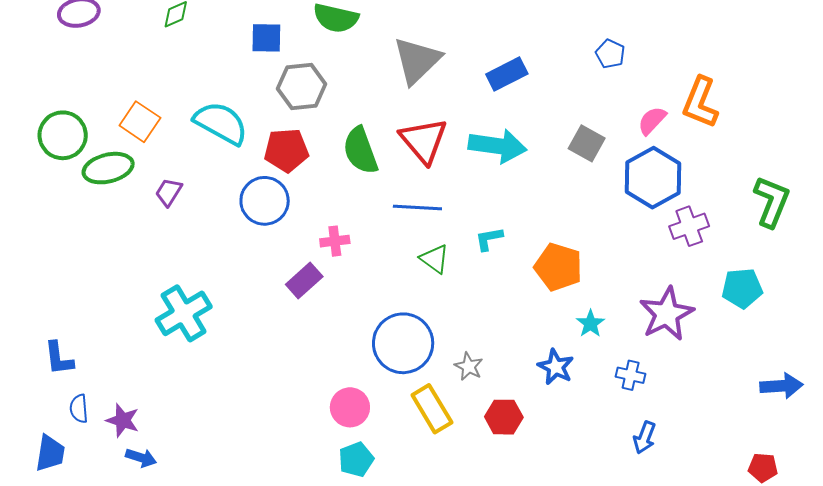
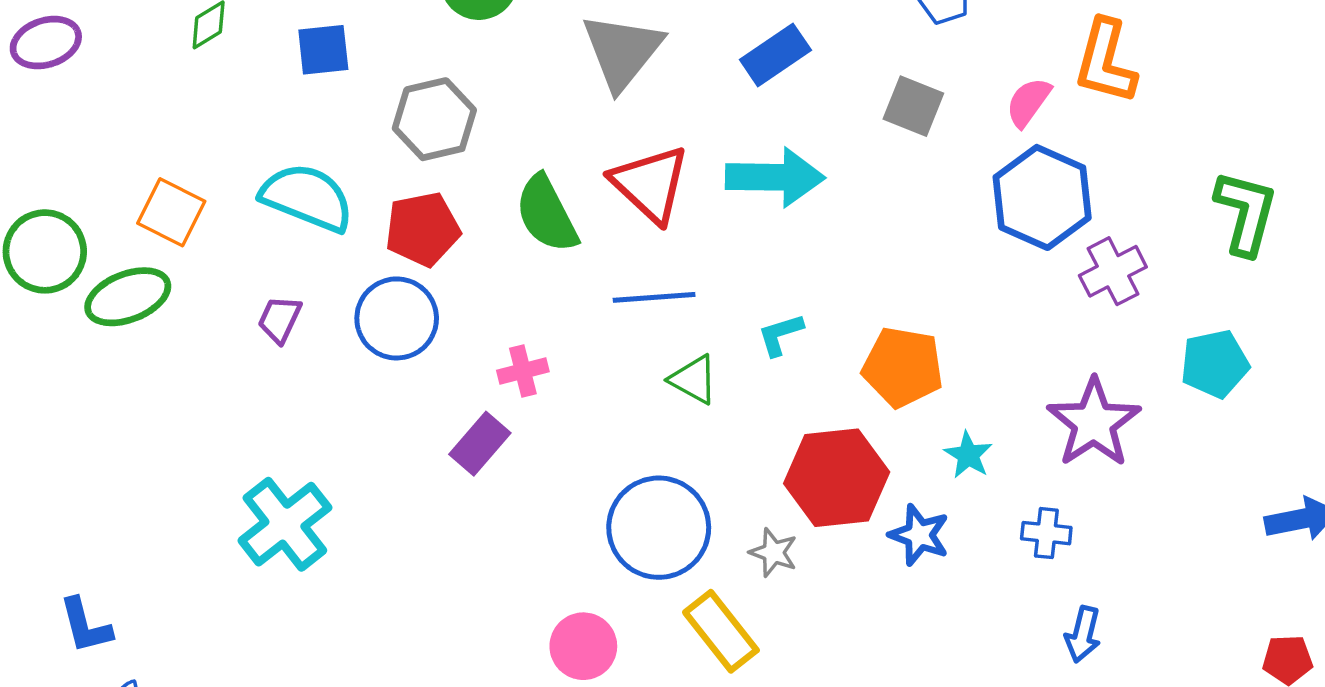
blue square: (266, 38) -> (323, 50), moved
gray square: (587, 143) -> (913, 106), moved
purple trapezoid: (169, 192) -> (280, 319), moved
red hexagon: (504, 417) -> (837, 478), moved, size x1.6

